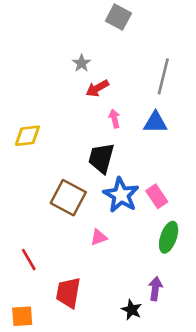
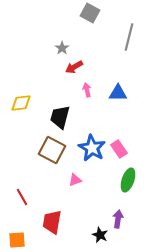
gray line: (163, 76) -> (129, 37), moved
black trapezoid: (101, 158) -> (60, 117), moved

